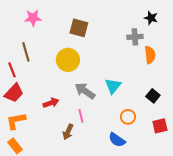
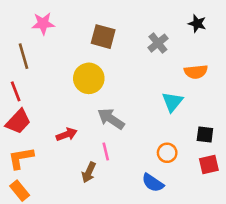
gray cross: (135, 37) -> (158, 43), moved, turned -35
brown line: (26, 52) -> (24, 56), moved
orange semicircle: (150, 55) -> (196, 72), turned 90
cyan triangle: (113, 86) -> (172, 102), moved
black square: (153, 96) -> (205, 134), moved, turned -32

